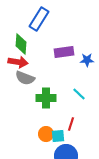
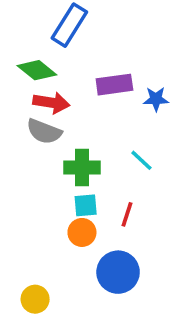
green diamond: (21, 44) -> (37, 70), turned -55
red arrow: (18, 62) -> (51, 103), moved
cyan square: (58, 136) -> (86, 205), moved

